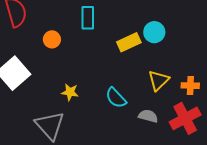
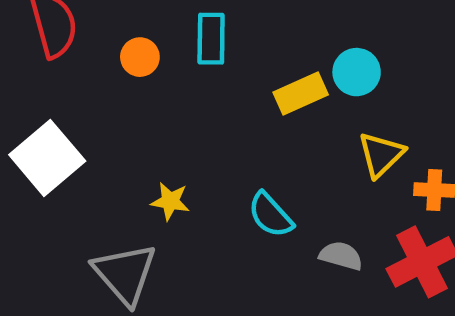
orange circle: (52, 39) -> (140, 57), moved
yellow triangle: (159, 80) -> (381, 154), moved

